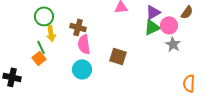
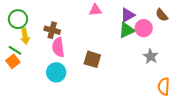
brown semicircle: (187, 12) -> (162, 15), turned 104
gray star: (173, 44) -> (151, 56), moved
green line: (41, 47) -> (15, 50), turned -32

